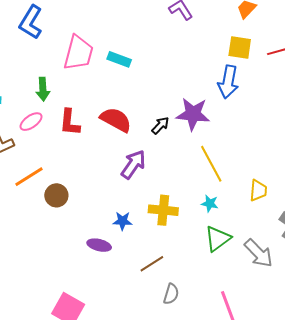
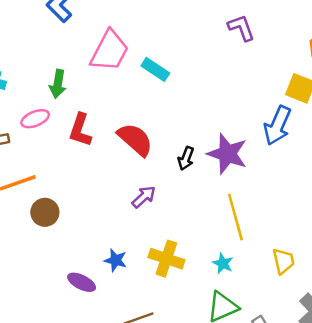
black arrow: (160, 125) -> (186, 158), turned 144
purple arrow: (133, 164) -> (144, 197), size x0.7
yellow trapezoid: (258, 190) -> (283, 261), turned -30

